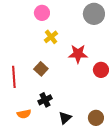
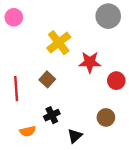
pink circle: (42, 13) -> (14, 17), moved
yellow cross: (51, 37) -> (59, 43), size x1.5
brown circle: (96, 118) -> (106, 117), moved

